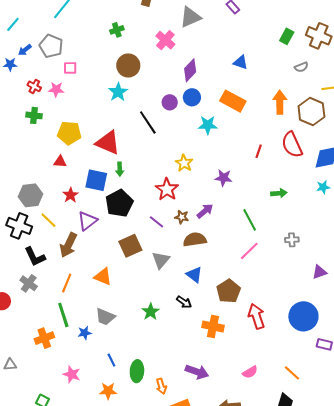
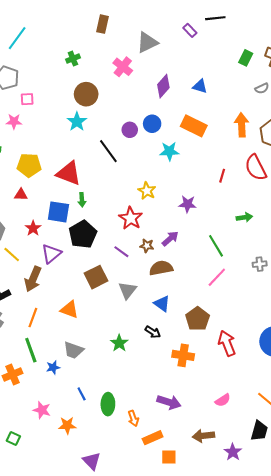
purple diamond: (190, 70) -> (163, 86), moved
orange star: (108, 391) -> (67, 425), moved

